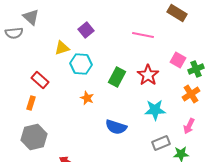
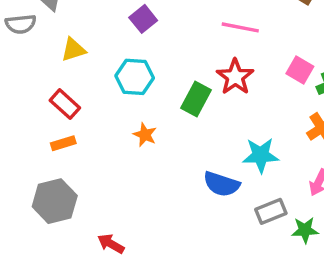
yellow triangle: (62, 48) -> (73, 50), moved
red star: (148, 75) -> (235, 77), moved
orange rectangle: (31, 103) -> (63, 143), moved, turned 56
blue semicircle: (116, 127) -> (222, 184), moved

